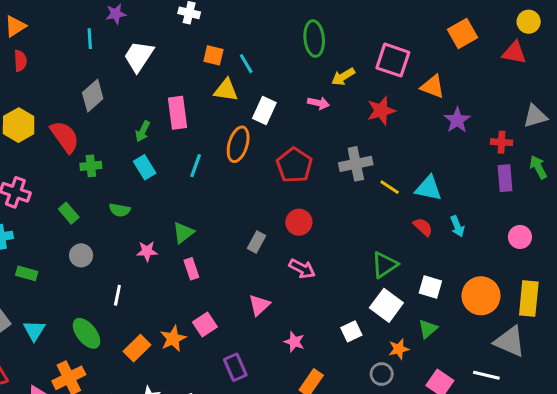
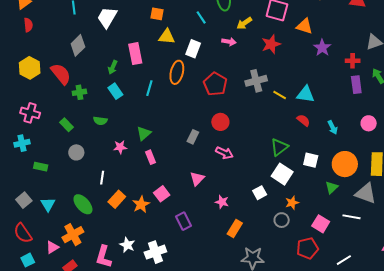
cyan line: (246, 64) -> (201, 17), moved
cyan arrow: (457, 226) -> (333, 127), moved
green triangle: (428, 329) -> (332, 187), moved
orange rectangle: (137, 348) -> (117, 199), moved

